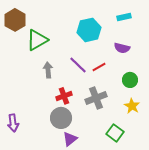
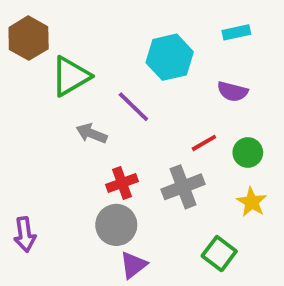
purple line: (78, 65) -> (133, 107), moved
red line: (99, 67) -> (204, 143), moved
gray arrow: (48, 70) -> (91, 133), turned -63

